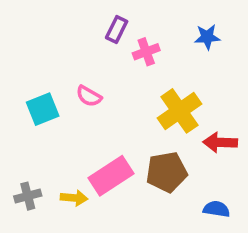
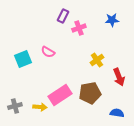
yellow cross: (179, 111) -> (97, 60), size x0.6
red arrow: (220, 142) -> (119, 77), turned -114

